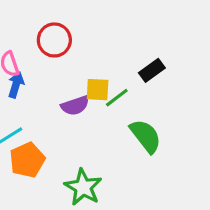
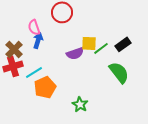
black rectangle: (152, 70) -> (123, 44), moved
green star: (83, 187) -> (80, 104), size x0.7

